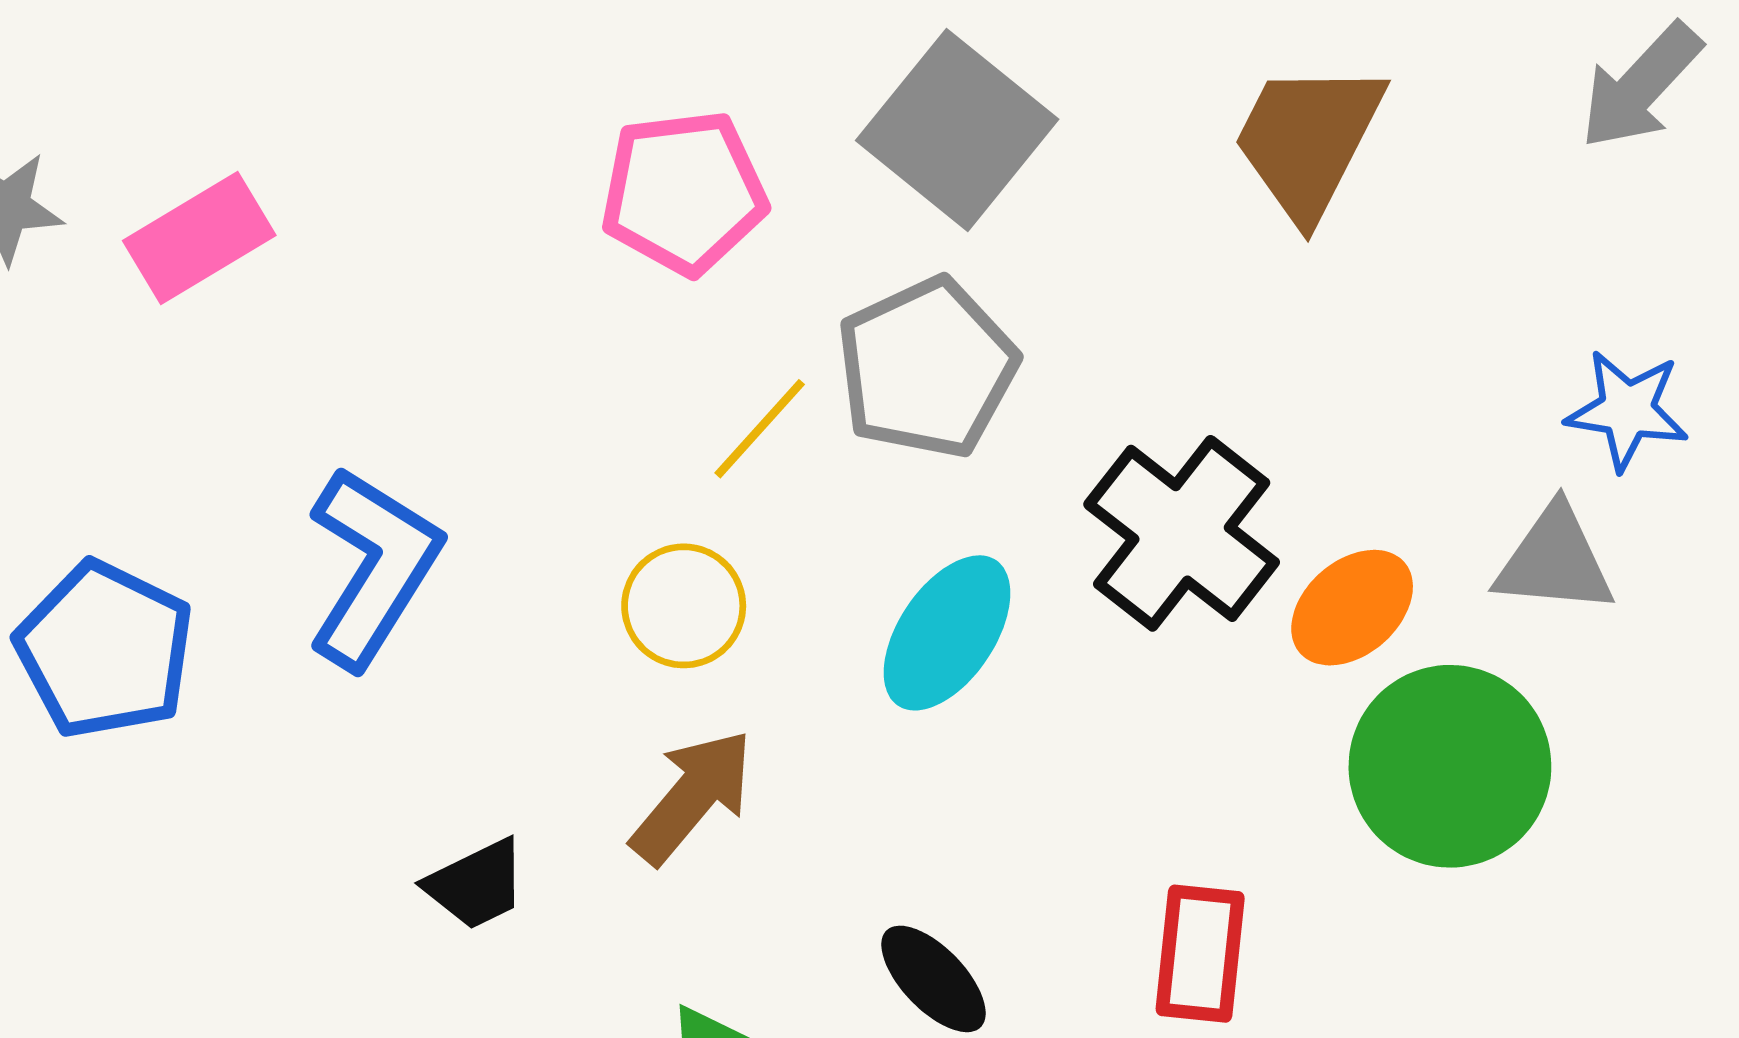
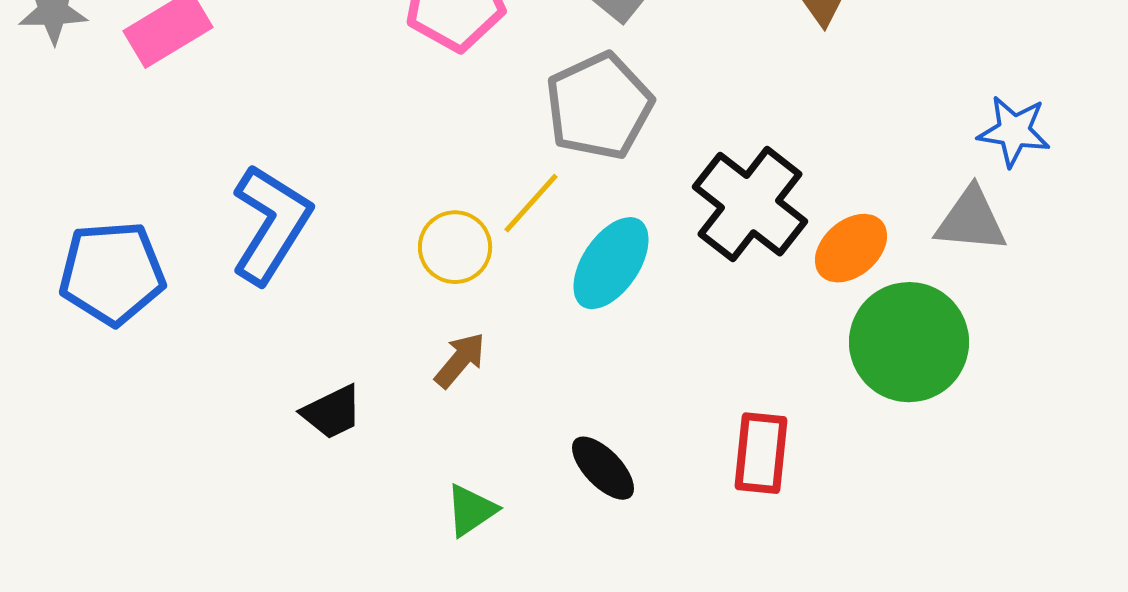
yellow line: (760, 429) -> (531, 203), moved
blue pentagon: (105, 650) -> (112, 273), turned -30
brown arrow: (692, 797) -> (460, 360), size x0.7

